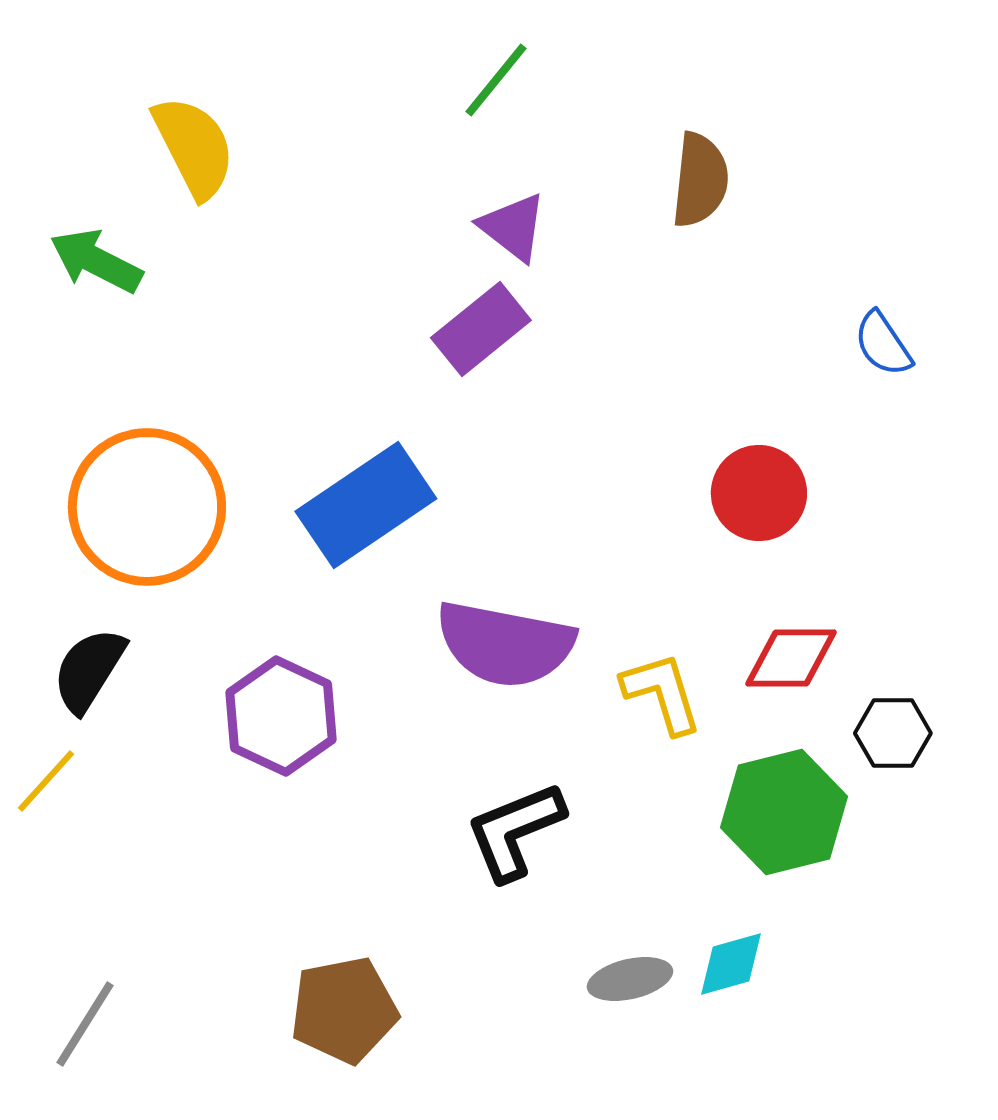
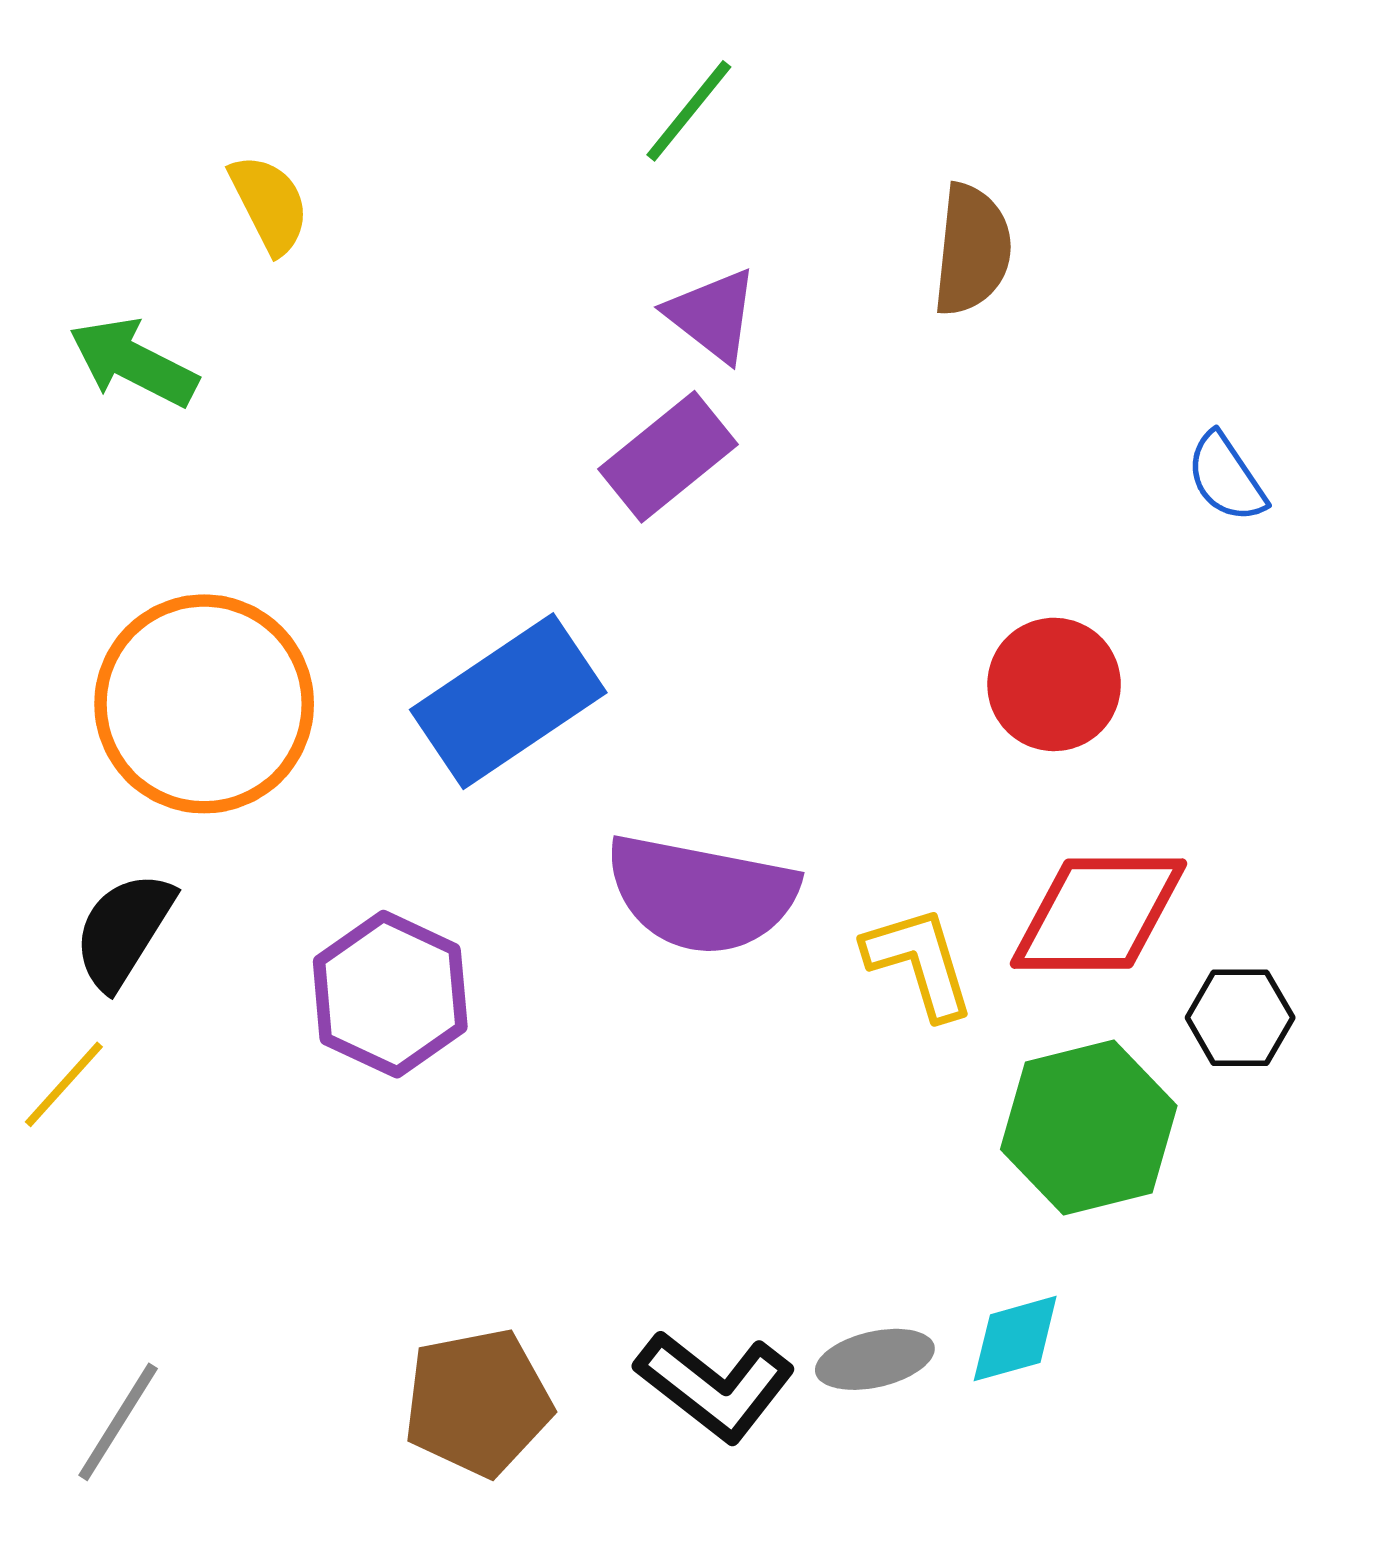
yellow semicircle: (194, 147) -> (269, 204), size x0.7
red diamond: (791, 658) -> (1098, 914), size x1.4
black L-shape: (515, 831) -> (715, 1386), moved, turned -120

